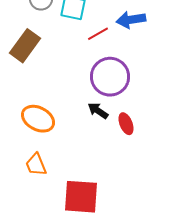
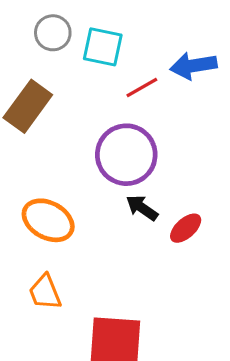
purple circle: (110, 77) -> (126, 155), moved
red ellipse: (126, 124) -> (186, 228), turned 70

